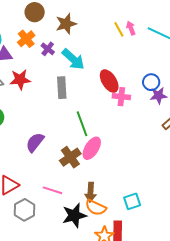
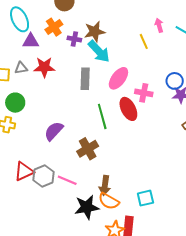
brown star: (66, 24) -> (95, 32), moved
yellow line: (119, 29) -> (144, 41), moved
purple cross: (48, 49) -> (74, 39), turned -32
red ellipse: (109, 81) -> (128, 109), moved
pink ellipse: (92, 148) -> (118, 78), moved
gray hexagon: (25, 210) -> (44, 176), moved

